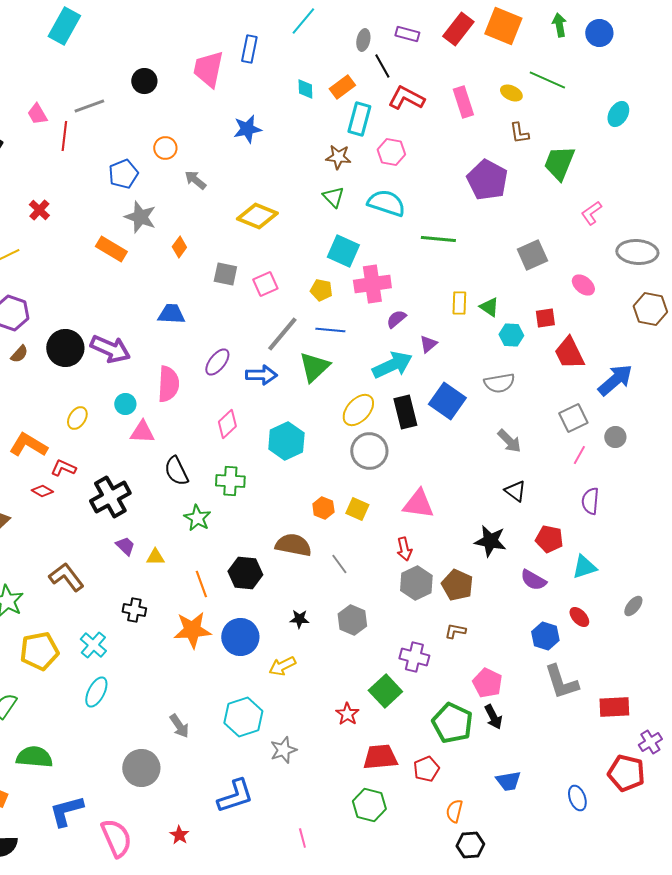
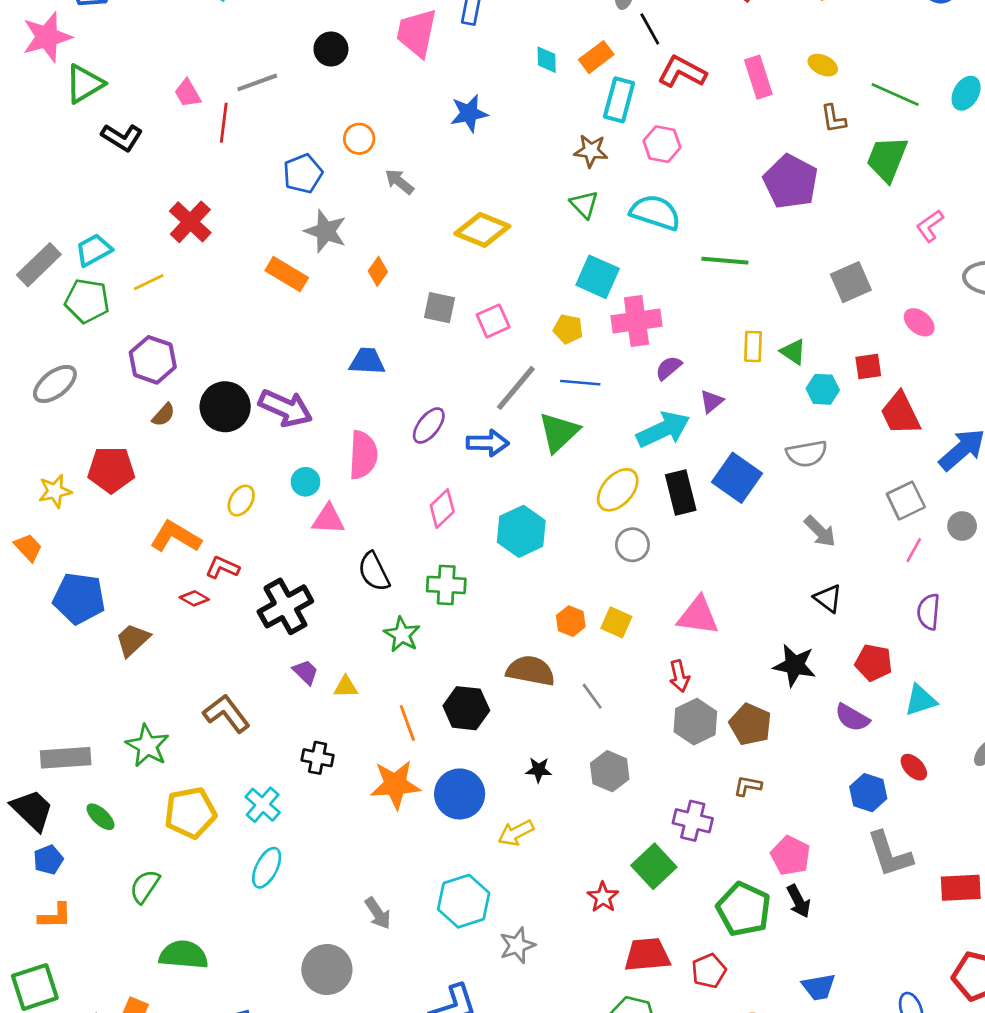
green line: (547, 80) -> (895, 95), moved
red cross: (39, 210) -> (190, 222), size x1.5
gray circle: (369, 451) -> (632, 545), size x0.7

